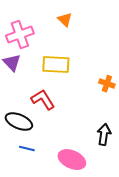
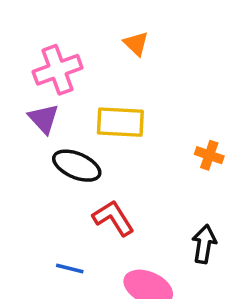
red L-shape: (43, 100) -> (113, 218), moved
black ellipse: (19, 122) -> (77, 166), moved

